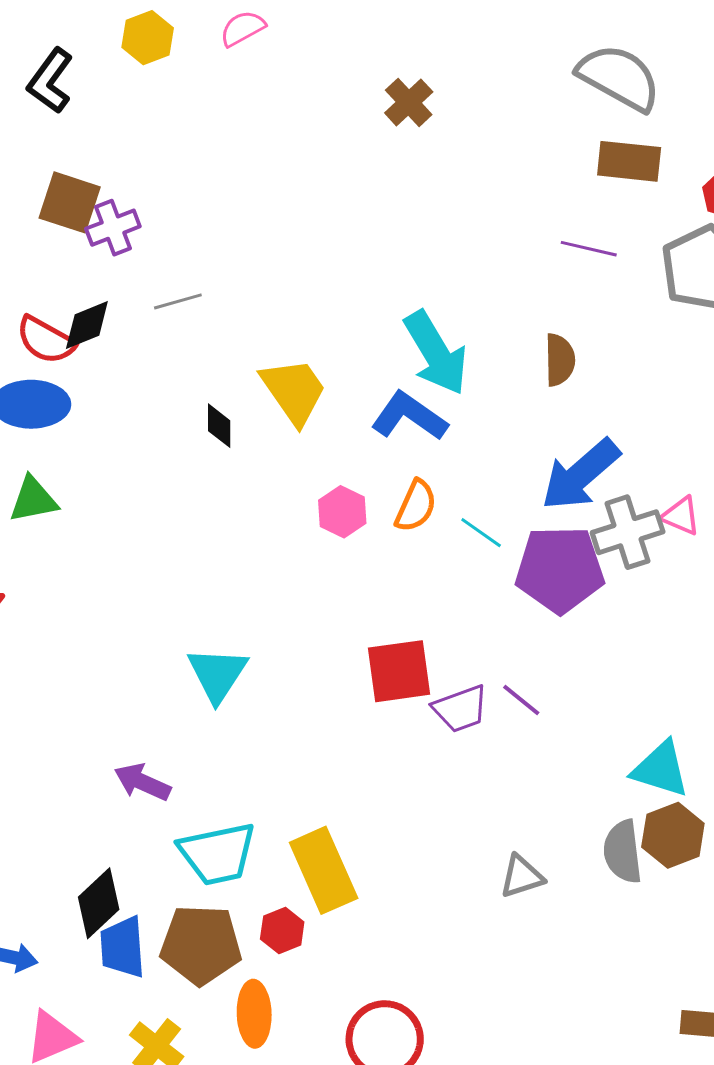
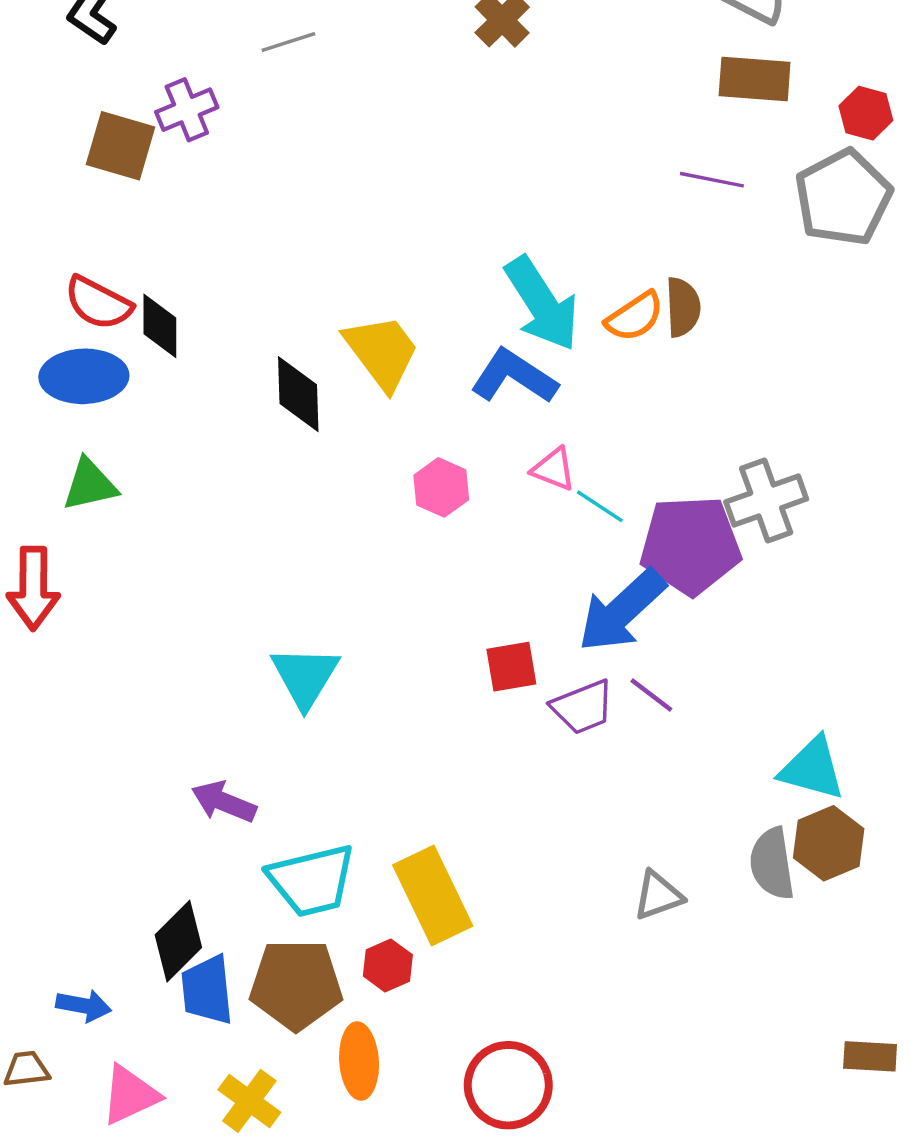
purple cross: (113, 228) -> (187, 110), moved
gray line: (178, 301) -> (288, 42), moved
black diamond: (87, 325) -> (160, 326), moved, turned -66
black diamond: (219, 426) -> (298, 394), size x1.5
blue arrow: (581, 475) -> (622, 611), moved
orange semicircle: (416, 506) -> (635, 317), moved, turned 34
pink triangle: (681, 516) -> (553, 469), moved
red square: (399, 671) -> (511, 667), size x0.7

